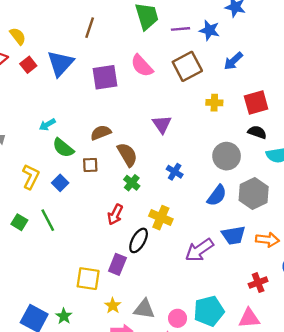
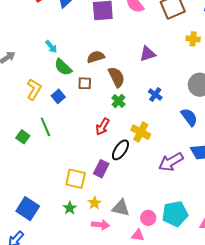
purple triangle: (162, 124) -> (148, 54), turned 42
cyan arrow: (47, 125) -> (51, 47), turned -104
blue semicircle: (217, 195) -> (189, 117), turned -78
green square: (19, 222) -> (23, 137), moved
green star: (64, 316) -> (70, 208), moved

